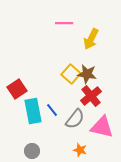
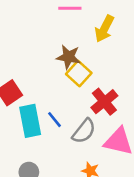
brown star: (87, 74) -> (69, 57), moved

